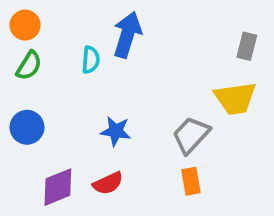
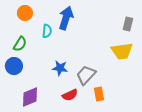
orange circle: (25, 25) -> (25, 13), moved
green semicircle: (29, 66) -> (20, 44), moved
gray trapezoid: (191, 135) -> (86, 75), moved
red semicircle: (108, 183) -> (70, 95), moved

